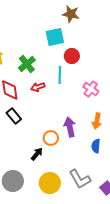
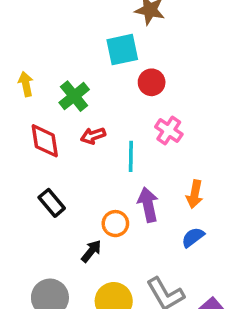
cyan line: (60, 75) -> (131, 156), moved
pink cross: (91, 89) -> (169, 131), moved
black rectangle: (14, 116) -> (52, 203), moved
blue semicircle: (96, 146) -> (193, 237), turned 48

